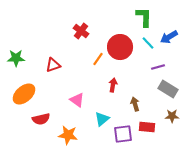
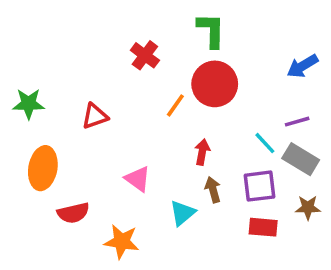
green L-shape: (144, 17) -> (211, 30), moved
cyan line: (148, 43) -> (265, 143), moved
purple line: (158, 67) -> (297, 122), moved
orange ellipse: (24, 94) -> (43, 168), turned -40
brown arrow: (135, 104) -> (213, 190), moved
purple square: (123, 134) -> (259, 186), moved

